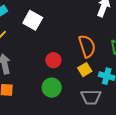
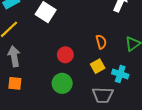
orange semicircle: (87, 46) -> (101, 42), size x0.6

